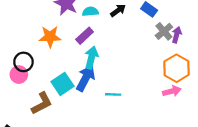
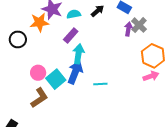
purple arrow: (177, 35) -> (128, 29), moved
orange star: (50, 37) -> (39, 22), moved
black circle: (23, 62) -> (18, 39), moved
pink circle: (19, 75) -> (38, 73), moved

